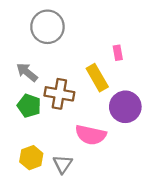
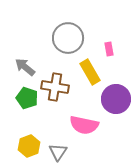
gray circle: (47, 27) -> (68, 38), moved

